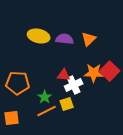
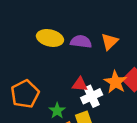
orange star: (94, 73) -> (115, 82), turned 30
orange pentagon: (18, 83) -> (25, 94), turned -30

